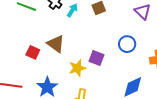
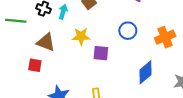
brown triangle: (56, 44) -> (46, 42), moved
yellow star: (77, 68) -> (81, 36), moved, turned 30

